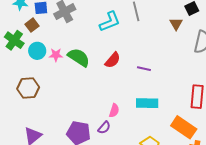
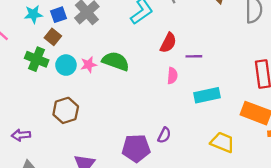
red semicircle: (113, 60) -> (168, 43), moved
pink semicircle: (114, 111) -> (172, 76), moved

